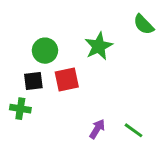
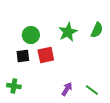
green semicircle: (144, 24) -> (97, 30), moved, turned -112
green cross: (20, 109) -> (14, 86), moved

